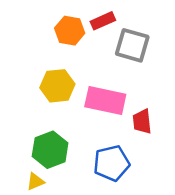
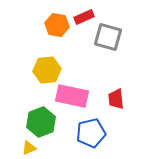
pink rectangle: (105, 101) -> (72, 96), moved

